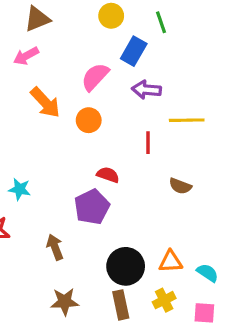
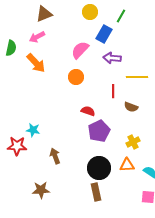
green line: (161, 22) -> (121, 16), turned 48
orange arrow: (45, 103) -> (36, 63), moved
brown semicircle: (180, 186) -> (131, 107), moved
cyan star: (20, 189) -> (33, 130), moved
purple pentagon: (92, 207) -> (99, 131), moved
yellow cross: (164, 300) -> (133, 142), moved
brown star: (65, 302) -> (41, 190), moved

